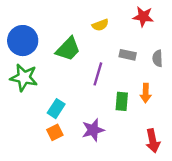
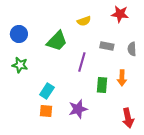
blue circle: (23, 41) -> (19, 34), size x0.7
green star: (24, 78) -> (20, 65), size x0.7
orange square: (55, 132) -> (46, 111), turned 32

